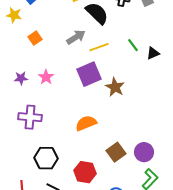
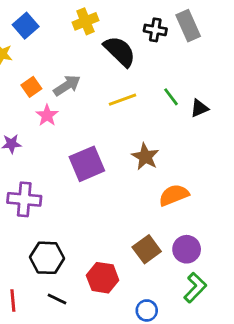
gray arrow: (76, 37) -> (67, 85), moved
purple square: (89, 74) -> (87, 164), moved
pink star: (46, 77) -> (47, 115), moved
orange semicircle: (86, 123) -> (174, 195), moved

